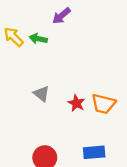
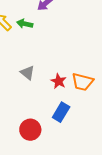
blue rectangle: (94, 152) -> (61, 112), moved, turned -54

